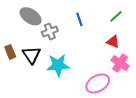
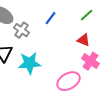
blue line: (79, 19) -> (51, 18), turned 56
gray cross: (50, 32) -> (22, 30), turned -35

